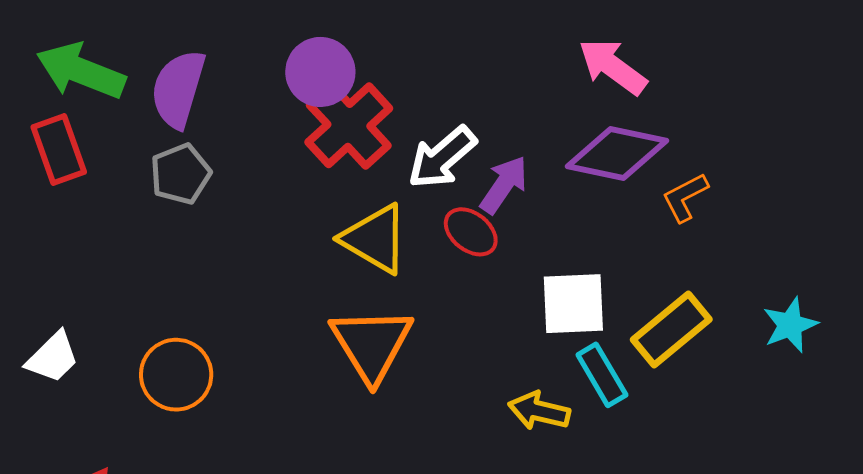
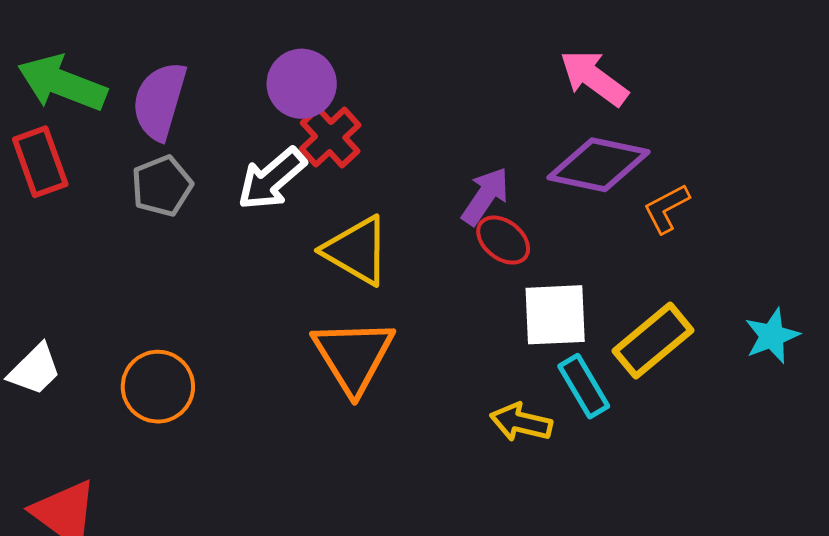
red cross: (349, 125) -> (330, 137), size x0.7
white arrow: (442, 158) -> (272, 179), moved
red ellipse: (471, 232) -> (503, 240), moved

